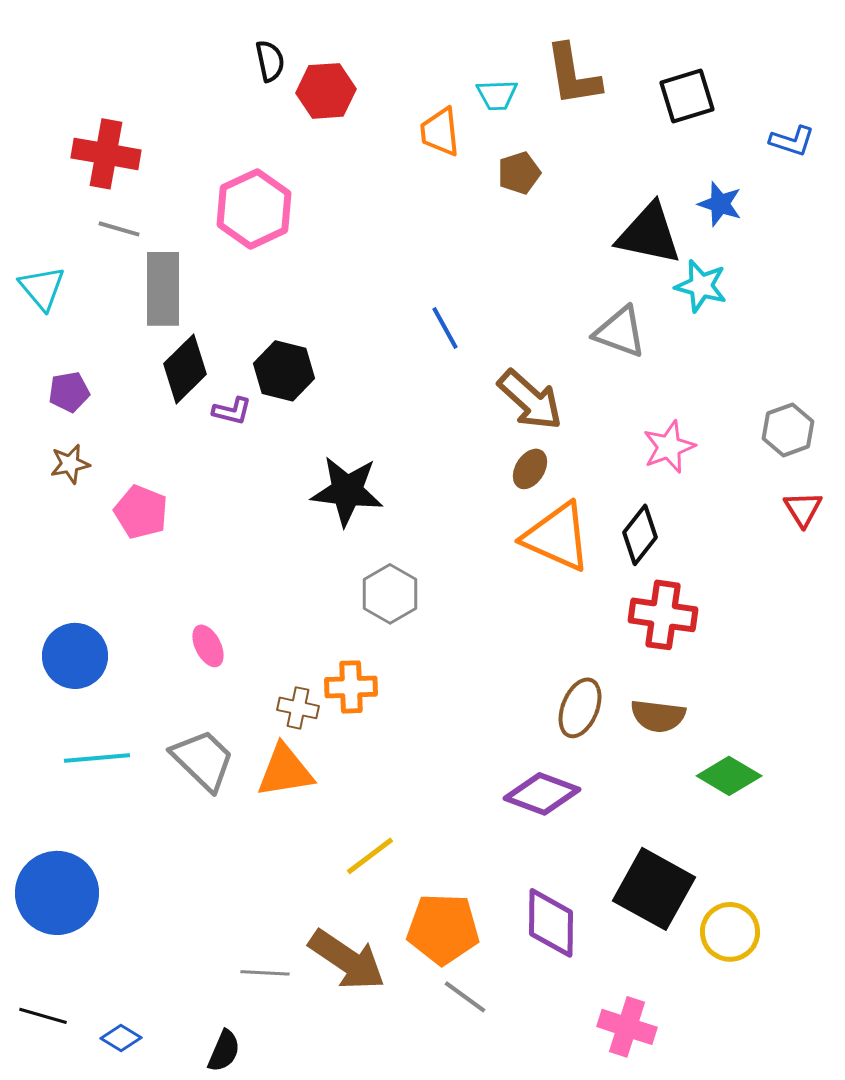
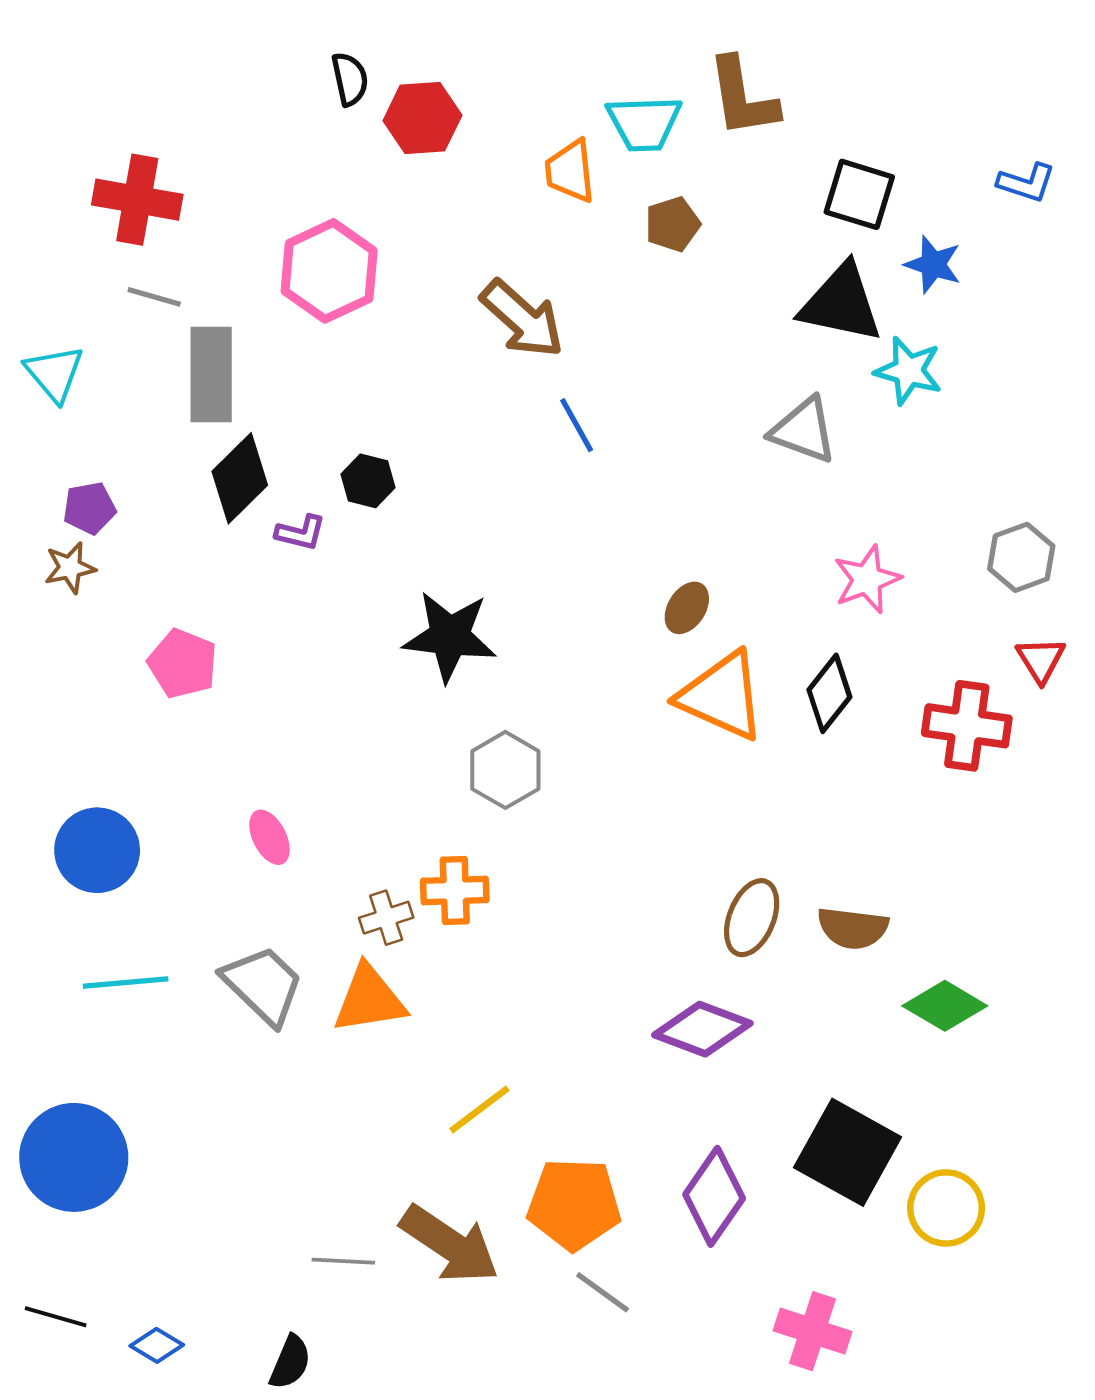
cyan trapezoid: (497, 95) -> (644, 123), size x1.4
black square: (687, 96) -> (859, 194), moved, turned 34
black hexagon: (284, 371) -> (368, 481), size x0.7
brown arrow: (530, 400) -> (522, 319), moved
brown star: (70, 464) -> (70, 568), moved
red cross: (663, 615) -> (967, 726), moved
brown cross: (298, 708) -> (386, 918), turned -30
purple diamond: (551, 923) -> (714, 1196), turned 34

